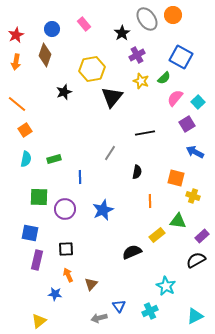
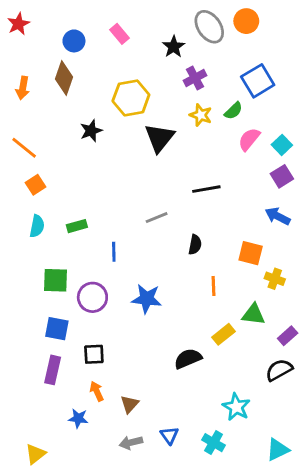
red star: (16, 35) -> (18, 24), moved
blue square: (181, 57) -> (258, 81), turned 30
purple square: (187, 124) -> (282, 176), moved
gray line: (110, 153) -> (157, 218), turned 35
blue star: (103, 210) -> (147, 299), turned 30
blue square: (30, 233) -> (57, 329), moved
cyan cross: (150, 311) -> (214, 443), turned -35
gray arrow: (99, 318) -> (131, 443), moved
yellow triangle: (39, 321) -> (36, 454), moved

